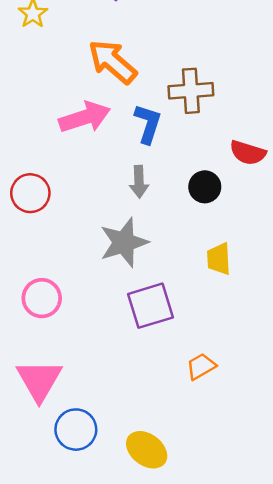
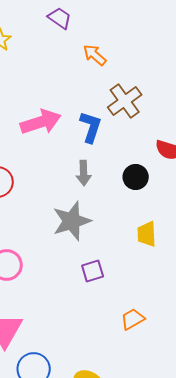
orange arrow: (113, 62) -> (95, 55), moved, size x0.6
brown cross: (191, 91) -> (125, 101), turned -32
purple square: (150, 306) -> (93, 271), size x0.6

